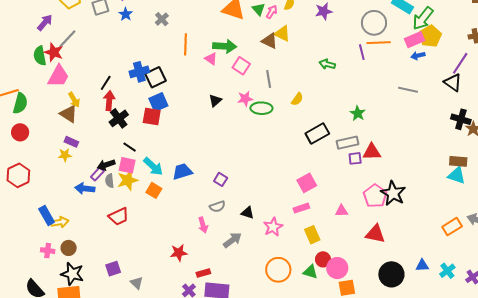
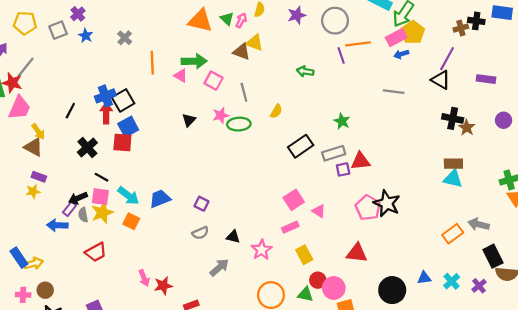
gray circle: (374, 23) -> (335, 21), moved
red arrow: (109, 101) -> (106, 113), moved
pink triangle: (342, 211) -> (319, 211), moved, turned 40
pink arrow: (203, 225) -> (144, 278), moved
red triangle: (375, 234) -> (357, 253), moved

